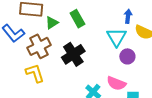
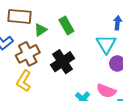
yellow L-shape: (35, 73) -> (24, 81), turned -130

